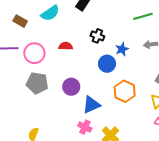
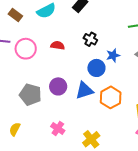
gray pentagon: (37, 83) -> (30, 95), moved
blue triangle: (91, 105) -> (84, 90), moved
pink cross: (85, 127) -> (58, 129), moved

